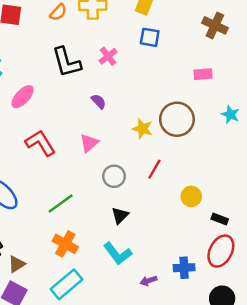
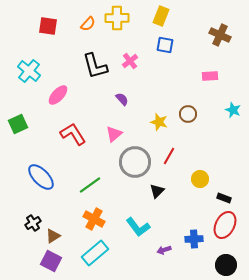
brown circle: (177, 119) -> (188, 114), size x0.6
gray circle: (114, 176) -> (135, 162), size x1.6
black triangle: (120, 215) -> (157, 191), moved

